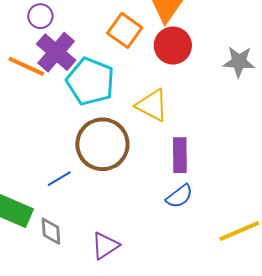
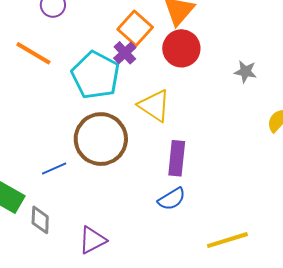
purple cross: (56, 52) -> (125, 53), moved, size x0.6
gray star: (239, 62) -> (245, 72), size x0.7

